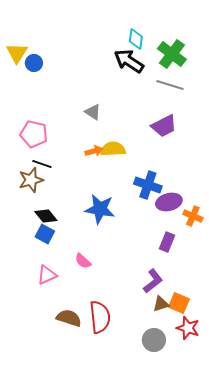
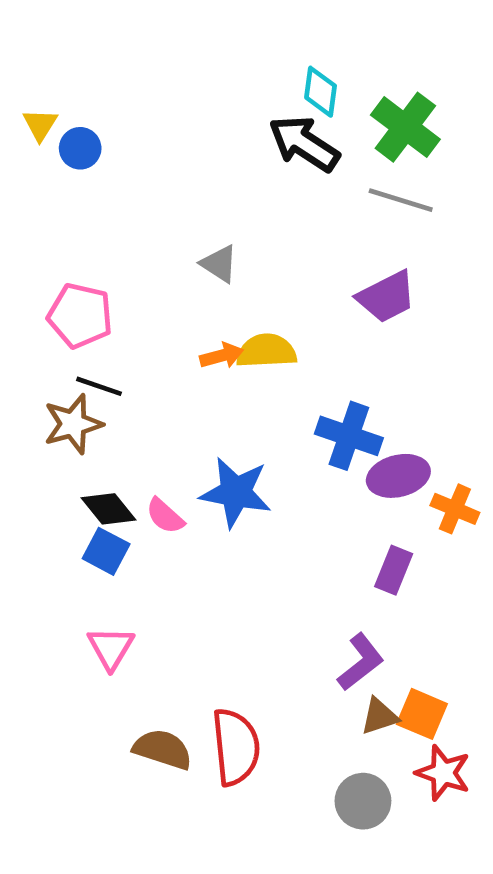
yellow triangle: (17, 53) -> (40, 125), size x0.7
pink semicircle: (83, 261) -> (165, 516), moved
pink triangle: (47, 275) -> (111, 648), turned -35

